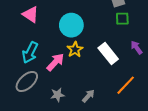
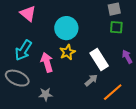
pink arrow: (55, 62) -> (47, 62), turned -66
gray ellipse: (27, 81) -> (17, 78), turned 60
gray arrow: (88, 96) -> (91, 80), moved

